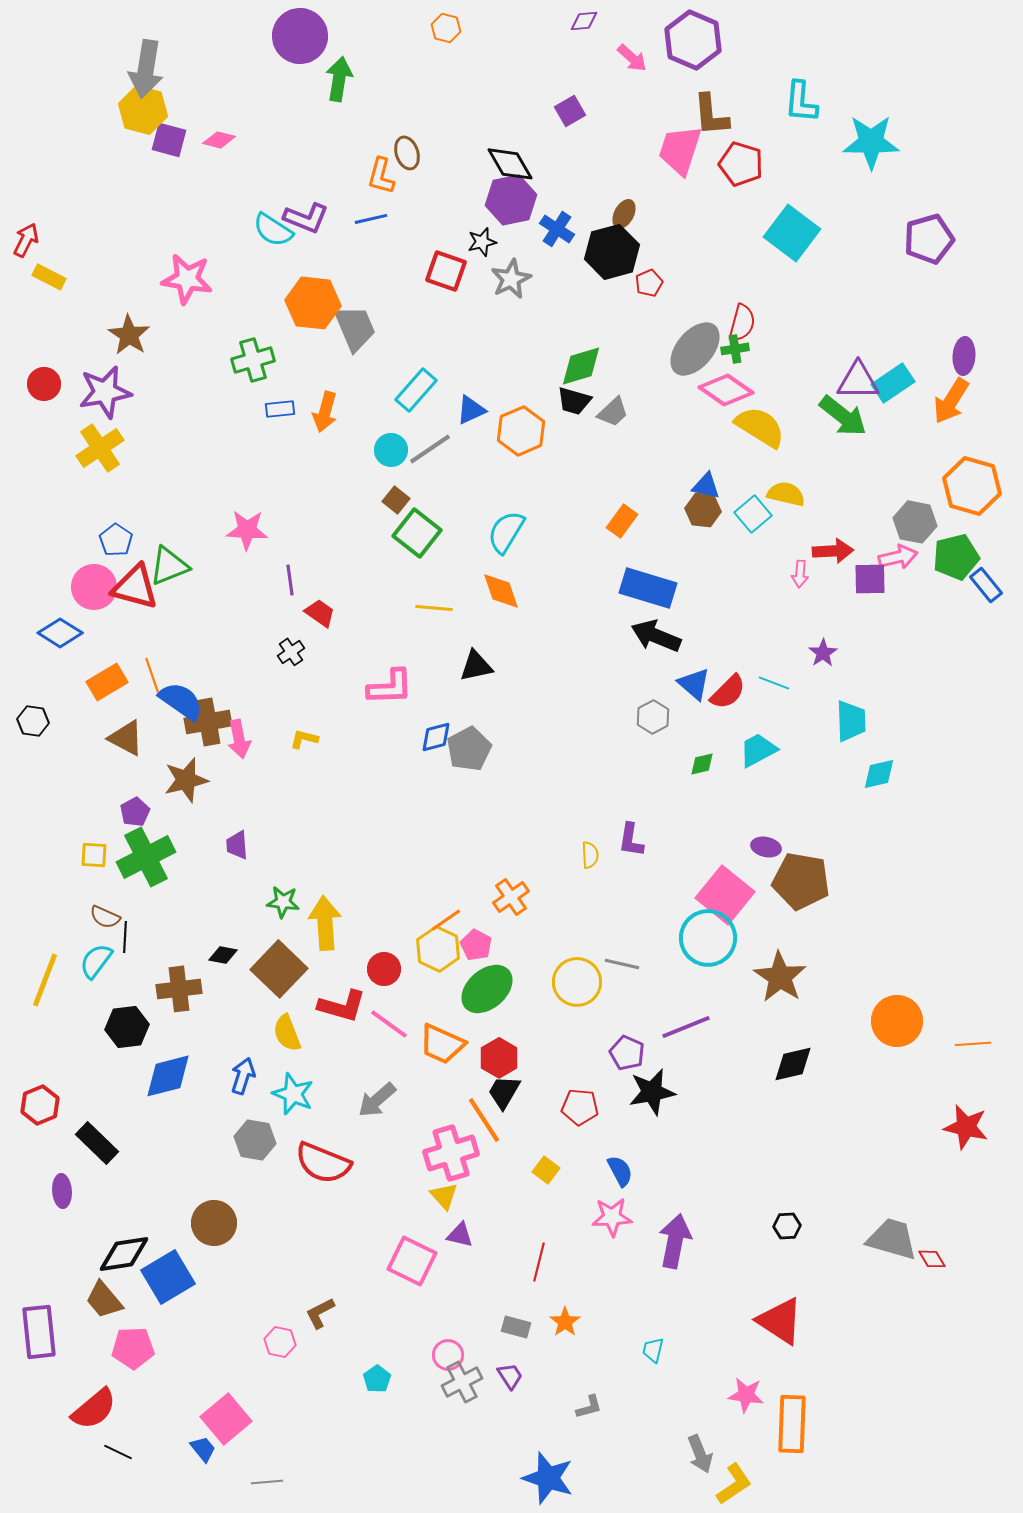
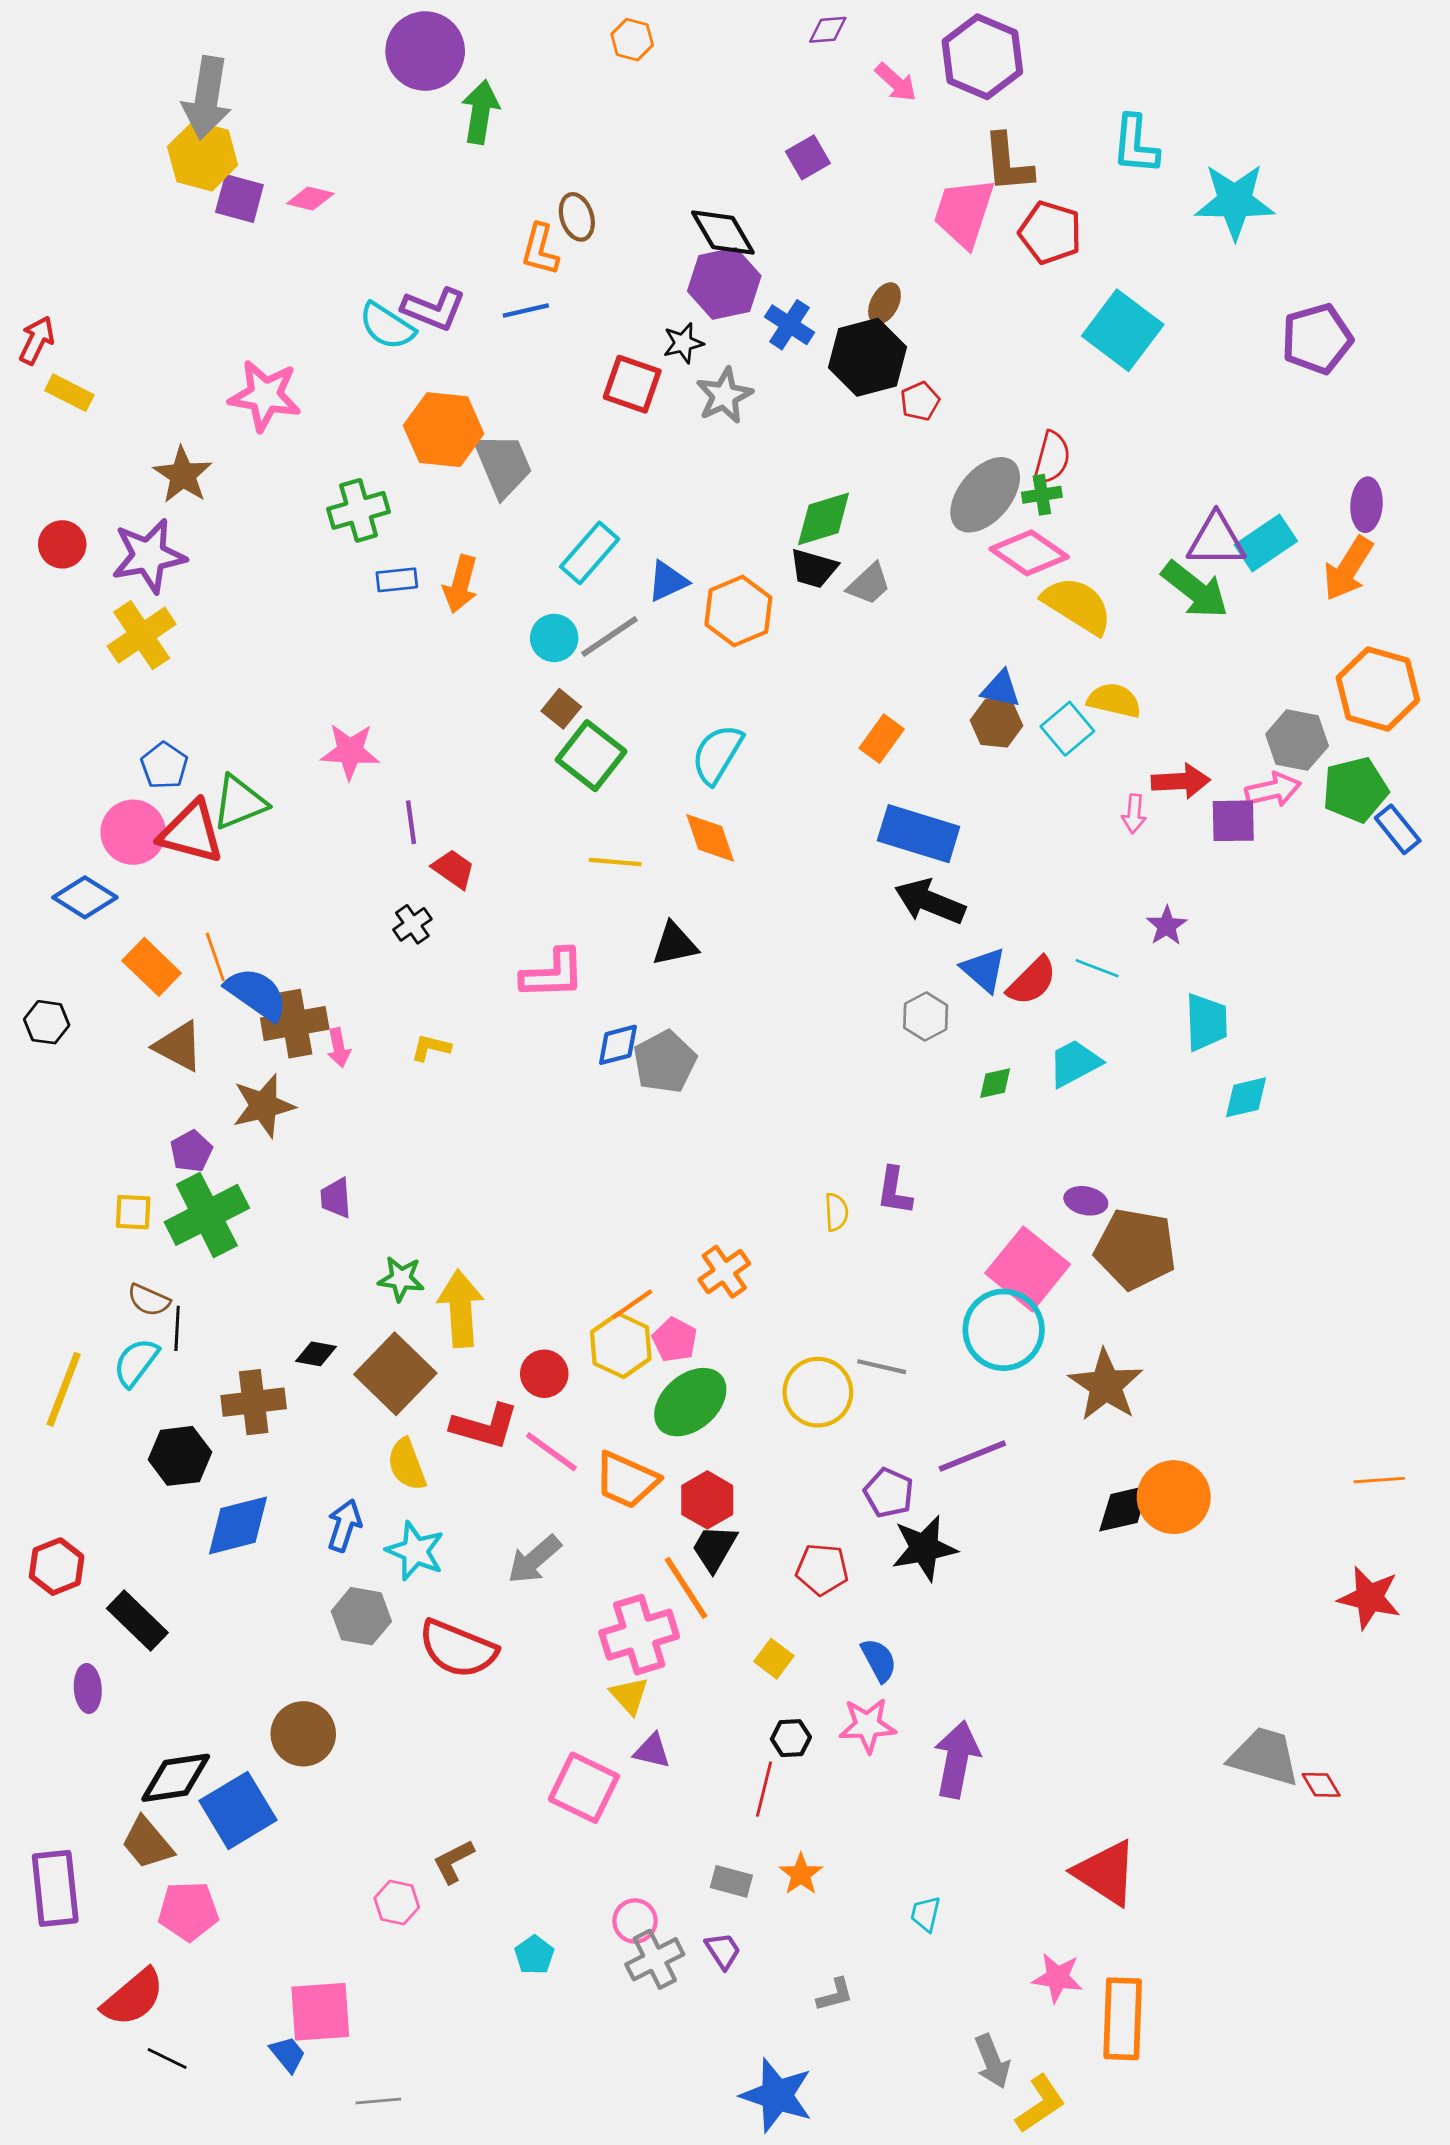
orange rectangle: (107, 682) -> (152, 967), turned 75
pink arrow: (239, 739) -> (339, 1048), size x0.7
orange circle: (897, 1021) -> (1174, 1497), moved
black hexagon: (787, 1226) -> (791, 1738), moved
pink square: (226, 1419) -> (320, 2012), turned 36

